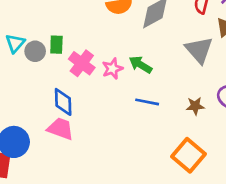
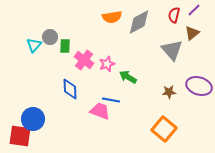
gray circle: (35, 51) -> (50, 37), moved
green arrow: (140, 65) -> (128, 77), moved
blue line: (147, 102) -> (111, 100), moved
pink trapezoid: (60, 129) -> (100, 111), moved

